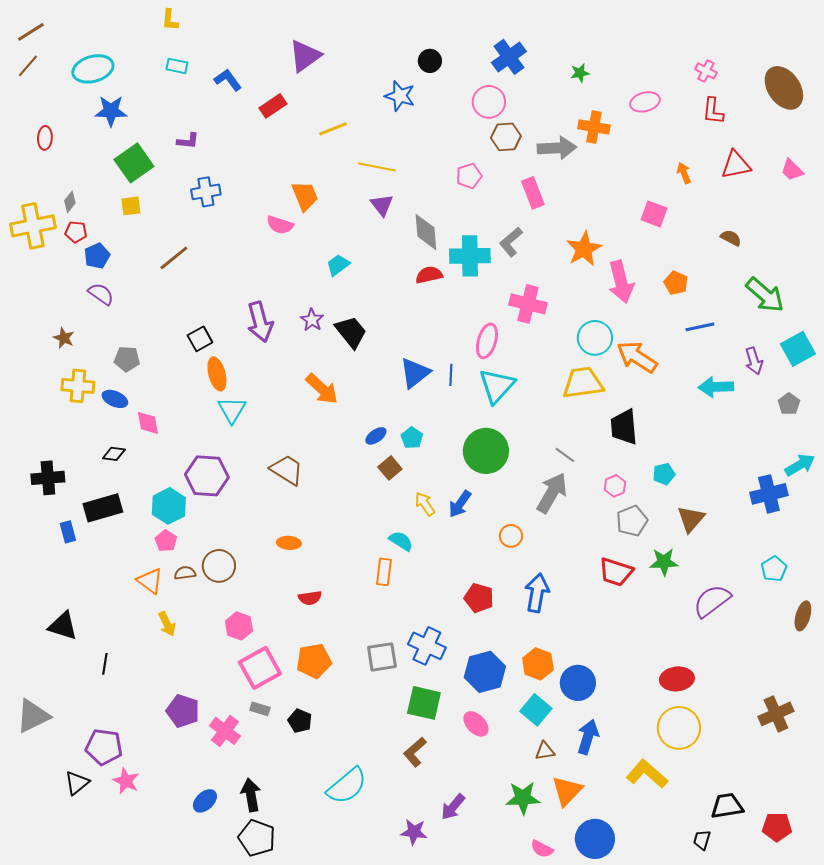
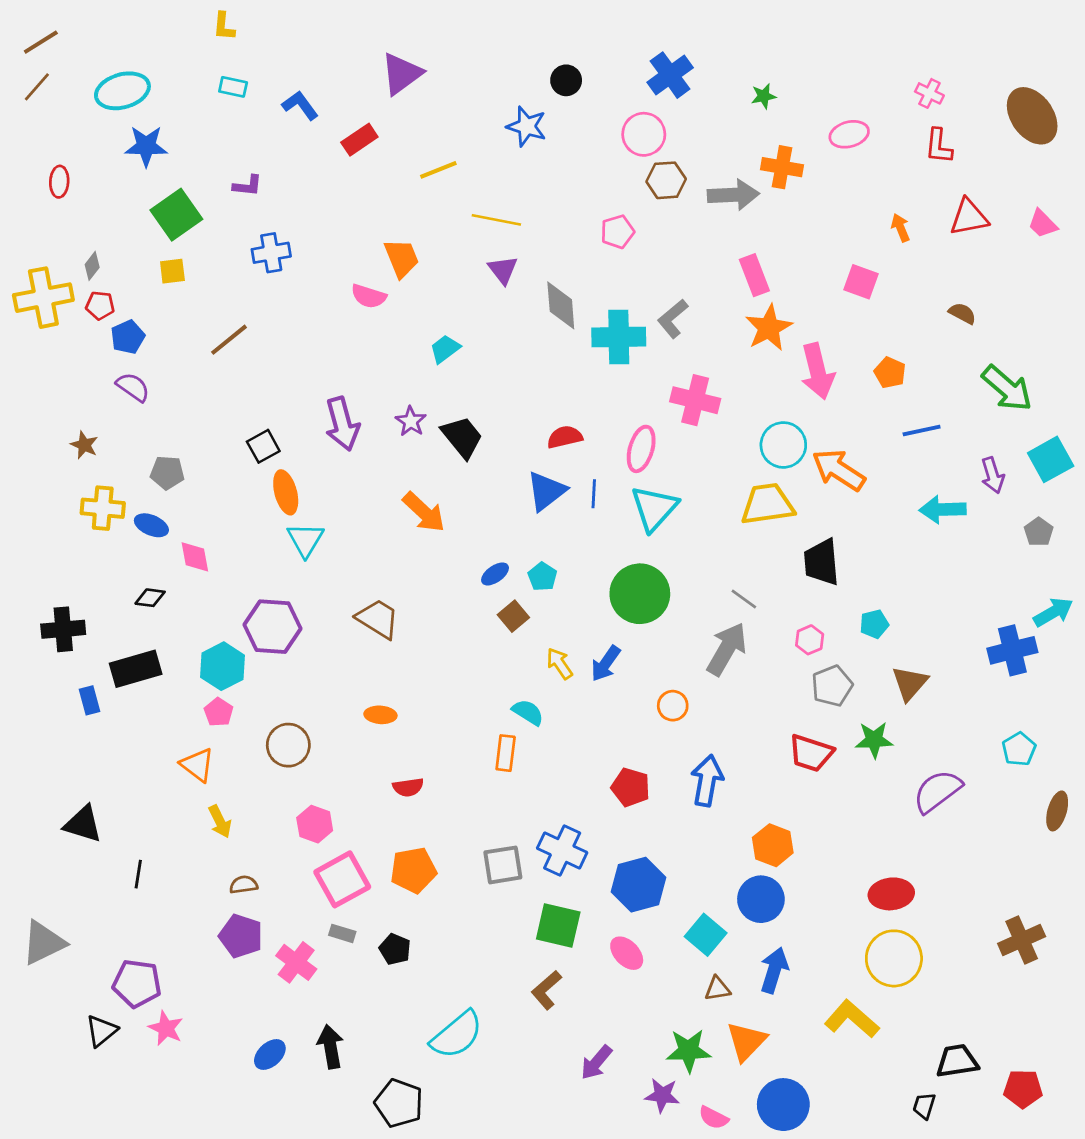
pink rectangle: (533, 193) -> (754, 275), moved
red semicircle: (429, 275) -> (565, 437), moved
brown semicircle: (185, 573) -> (244, 885), moved
orange hexagon: (538, 664) -> (773, 845), moved
purple star: (414, 832) -> (662, 1095), moved
black pentagon: (257, 838) -> (399, 1103), moved

